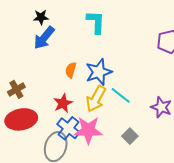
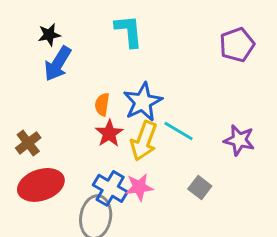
red star: (63, 103) -> (109, 133), moved
pink star: (88, 130) -> (139, 187), size x0.7

